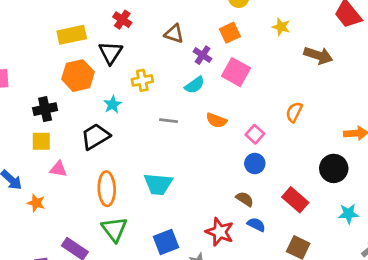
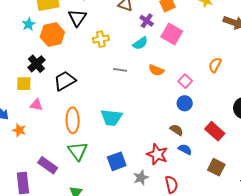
cyan star: (112, 104) -> (29, 24), moved
black cross: (45, 109) -> (36, 64), moved, turned -30

